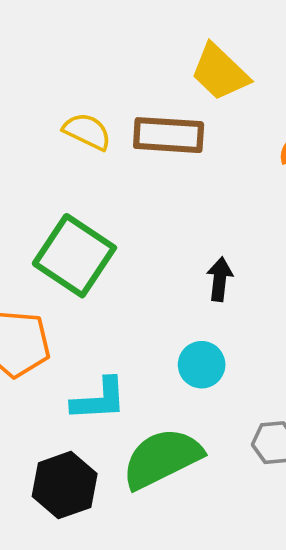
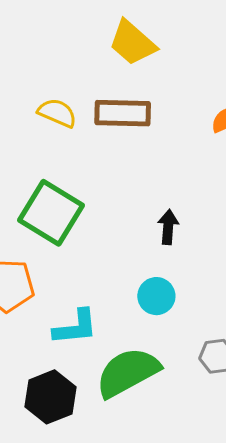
yellow trapezoid: (220, 72) -> (132, 43), moved

